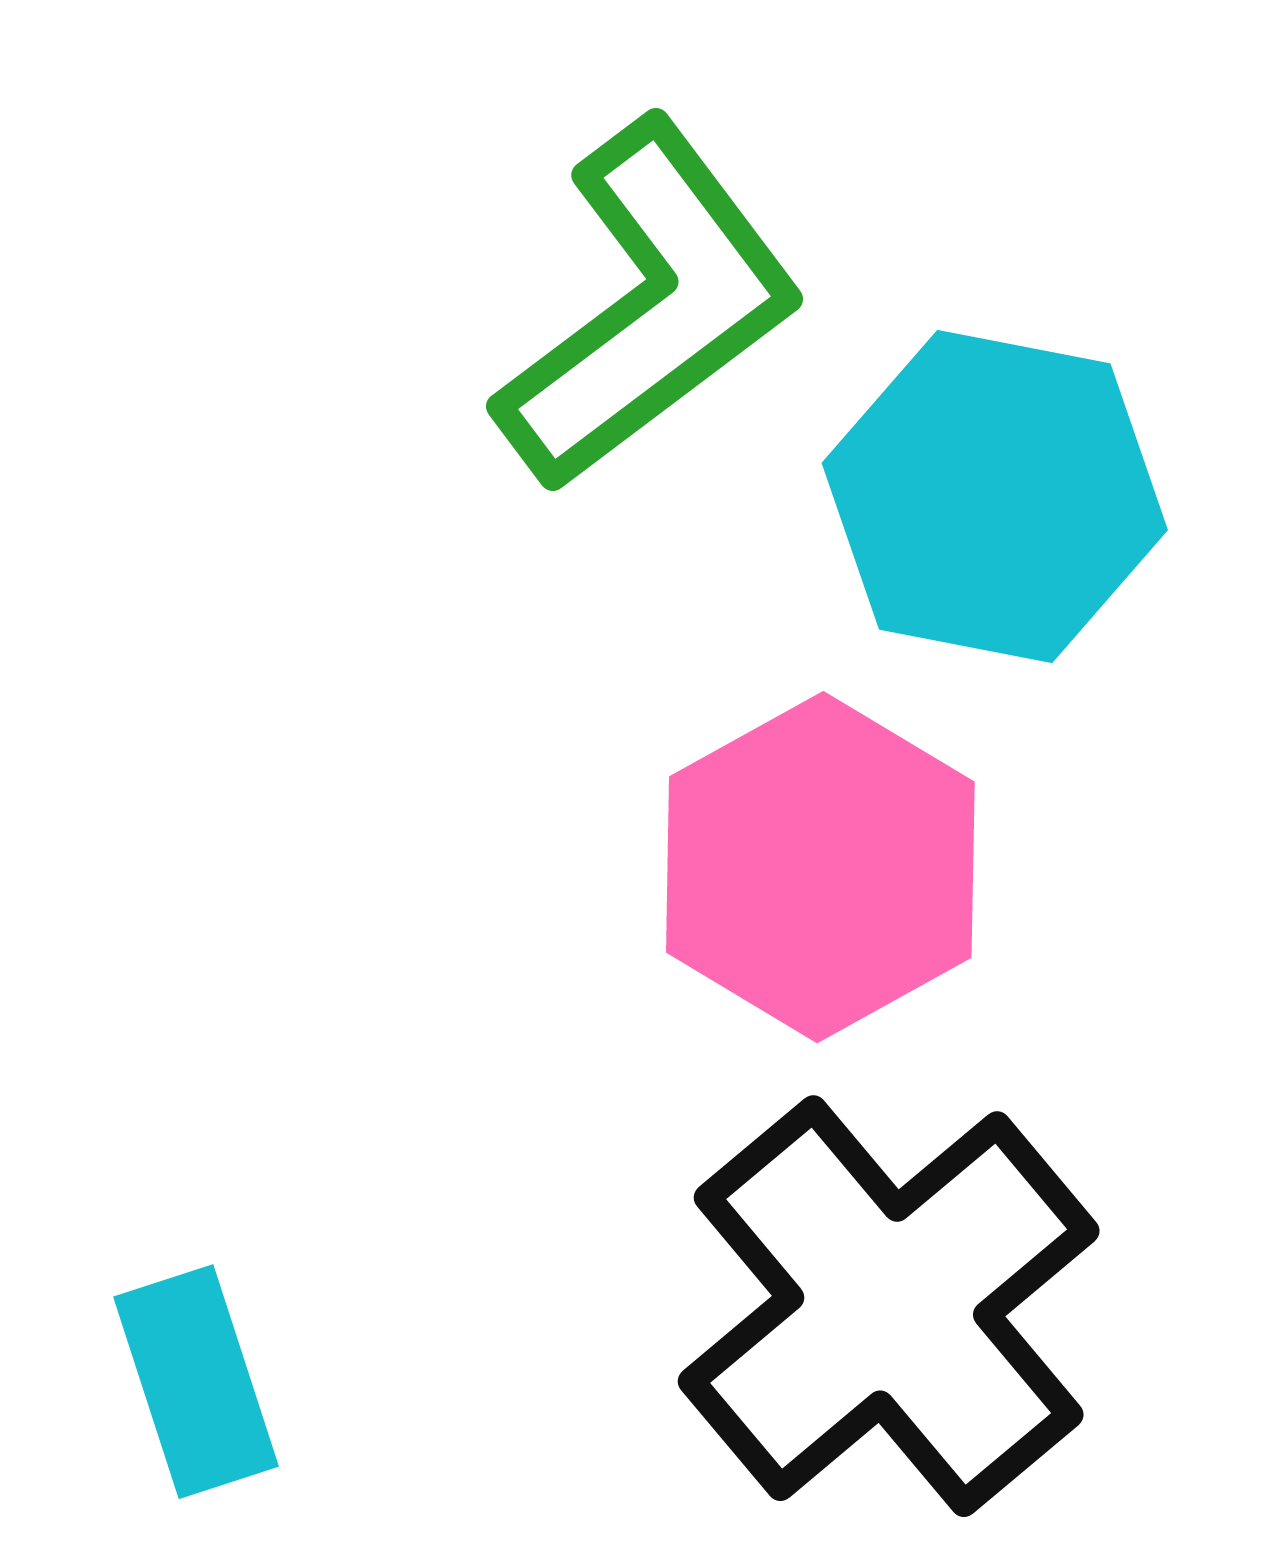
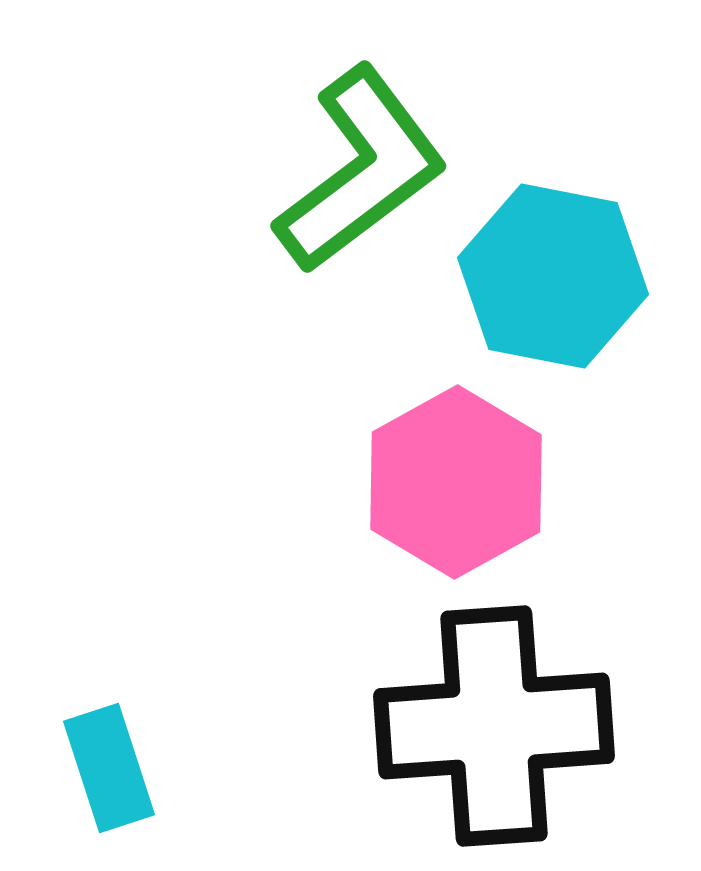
black cross: (889, 1306) -> (494, 726), turned 36

